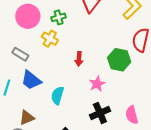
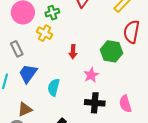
gray rectangle: (20, 54) -> (17, 49), turned 35
blue trapezoid: (31, 80) -> (28, 73), turned 90
black cross: (100, 113) -> (95, 103), turned 30

